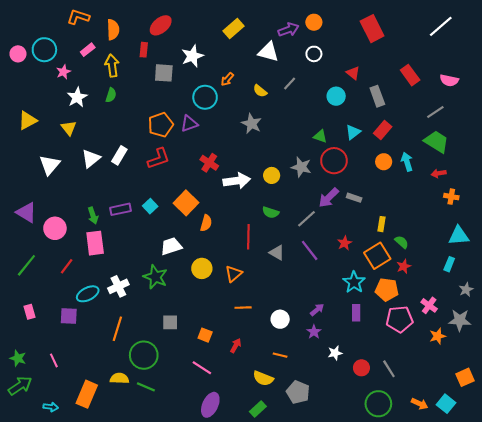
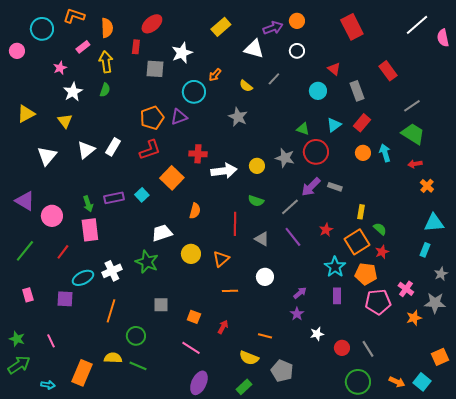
cyan circle: (44, 50) -> (42, 29), moved
pink semicircle: (449, 80) -> (443, 38), moved, turned 66
red cross: (209, 163) -> (198, 154), turned -30
orange cross: (451, 197) -> (427, 186), turned 32
orange square: (186, 203) -> (172, 178), moved
white circle: (280, 319) -> (265, 277), moved
green circle: (144, 355) -> (136, 336), size x0.7

